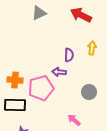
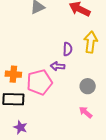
yellow arrow: (92, 48) -> (91, 42), size x1.5
pink arrow: (74, 120) -> (86, 112), moved

